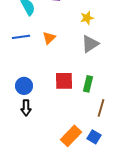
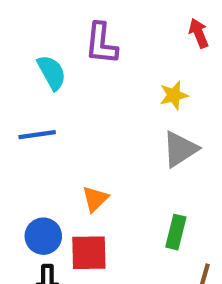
orange triangle: (49, 38) -> (95, 199), moved
red square: (64, 81) -> (89, 253), moved

